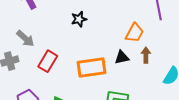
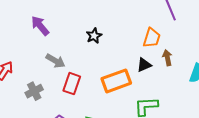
gray arrow: (25, 39) -> (55, 61), moved

